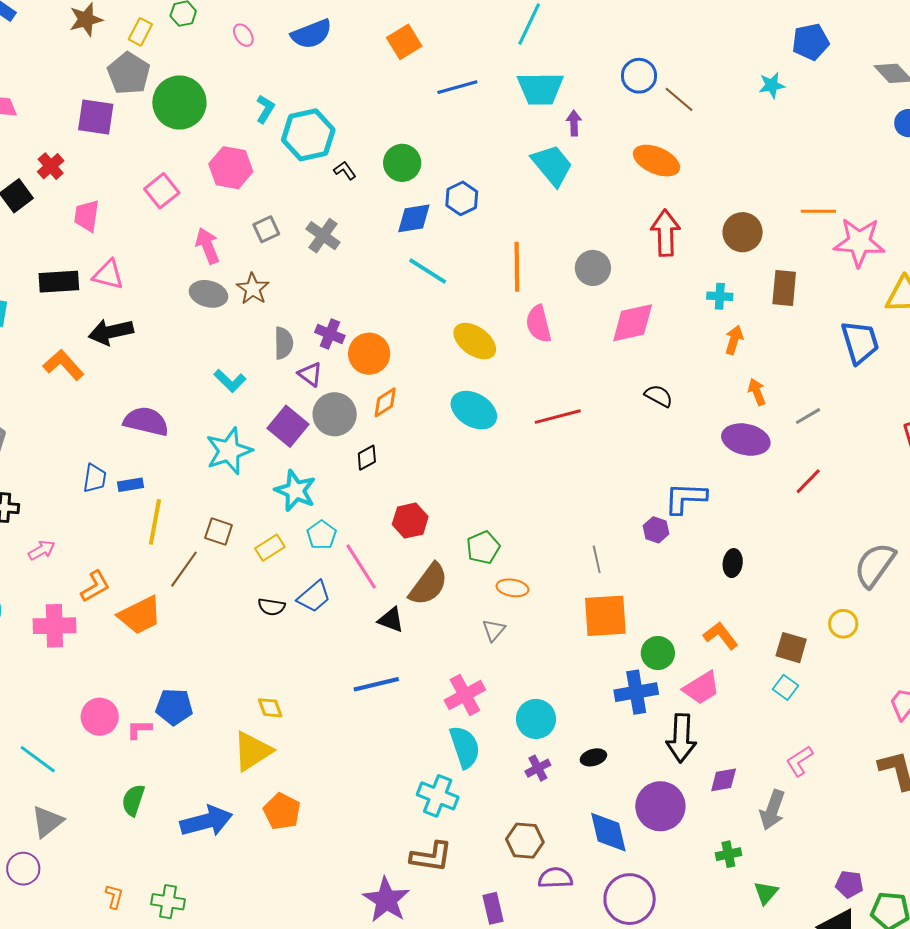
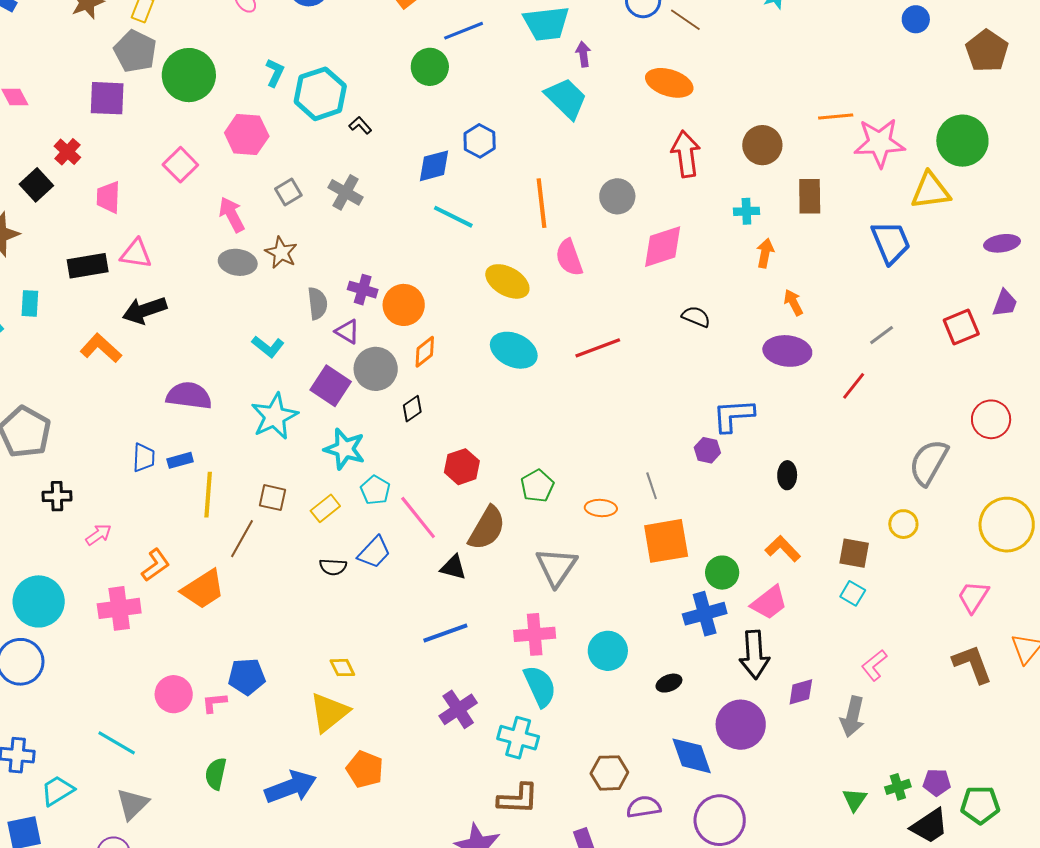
green circle: (402, 163) -> (430, 67), moved
gray line: (808, 416) -> (882, 335), moved
orange ellipse: (512, 588) -> (601, 508), moved
gray triangle: (494, 630) -> (556, 567), size x1.8
pink cross: (465, 695) -> (535, 634), turned 30
purple cross: (538, 768) -> (458, 709), moved, size x1.5
green cross: (728, 854) -> (898, 787), moved

